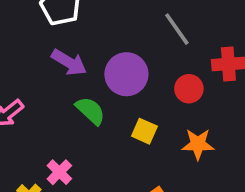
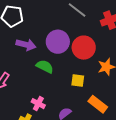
red circle: (189, 89) -> (84, 48), moved, size x1.5
yellow square: (144, 131) -> (78, 81), moved

